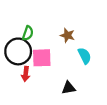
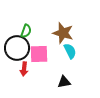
brown star: (67, 35) -> (63, 33), size x1.5
cyan semicircle: (85, 56) -> (70, 51), moved

